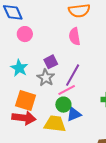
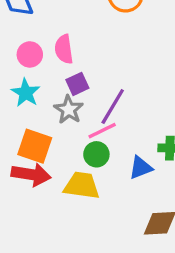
pink circle: (25, 34) -> (30, 54), moved
pink semicircle: (75, 36) -> (64, 49), moved
blue triangle: (74, 114) -> (141, 168), moved

